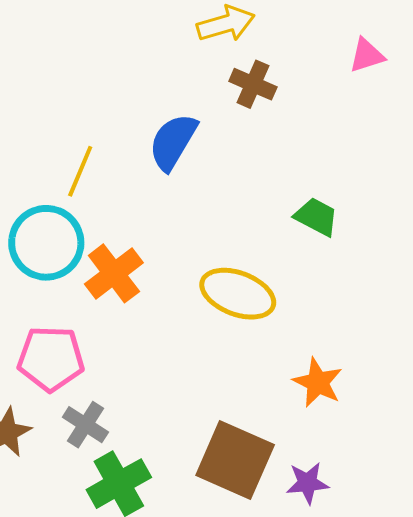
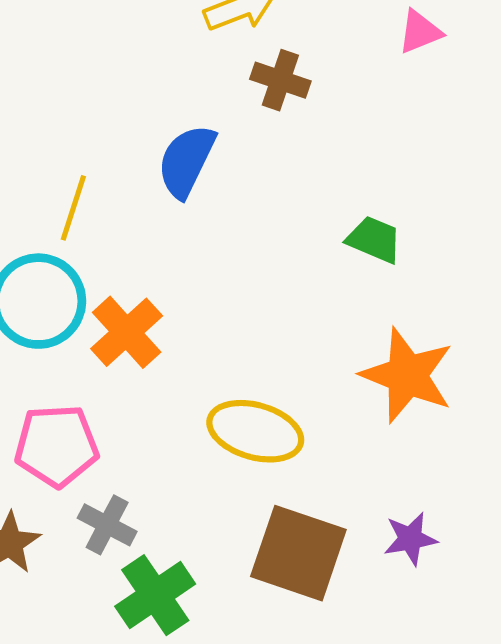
yellow ellipse: (238, 294) -> (255, 431), moved
orange star: (318, 382) -> (407, 375), moved, size x1.5
purple star: (307, 483) -> (410, 539), moved

